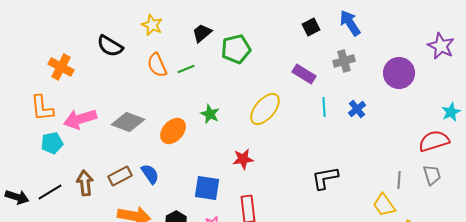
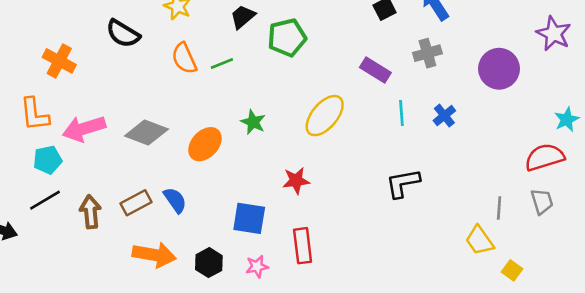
black L-shape: (325, 178) -> (403, 183), moved
black line: (50, 192) -> (45, 200), moved

